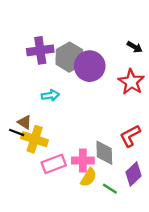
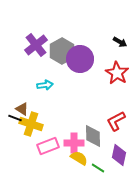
purple cross: (40, 50) -> (36, 45), turned -30
purple diamond: (134, 174) -> (119, 155), turned -35
yellow semicircle: (89, 177) -> (79, 158), turned -90

